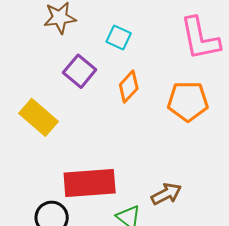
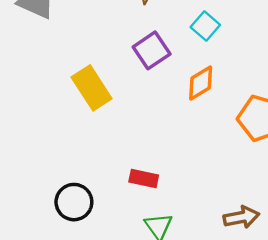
red rectangle: (90, 183) -> (144, 178), moved, size x0.5
brown arrow: (166, 194) -> (241, 217), moved

